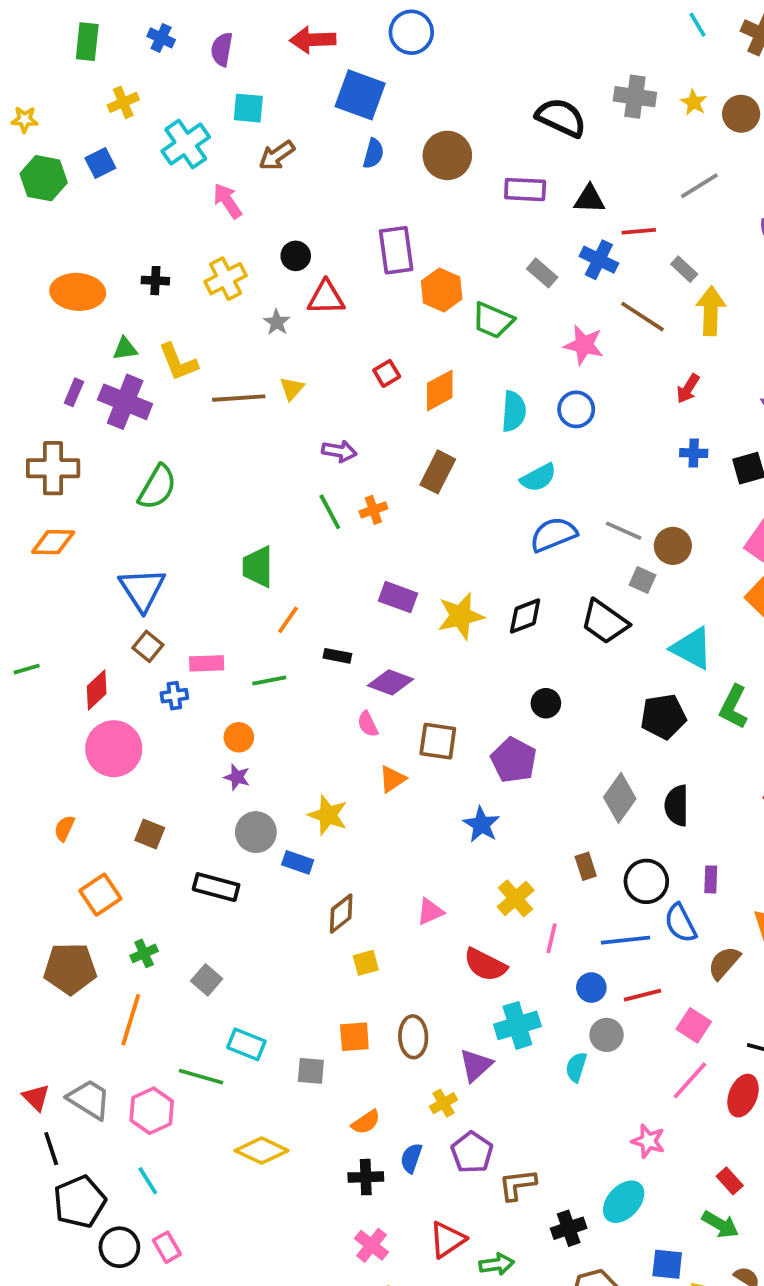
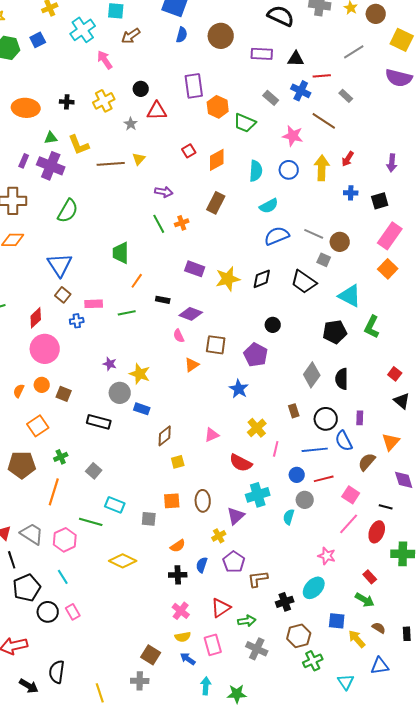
yellow arrow: (711, 311) -> (322, 168), moved
orange circle: (239, 737) -> (42, 385), moved
yellow star: (328, 815) -> (140, 374), moved

